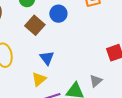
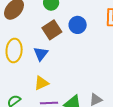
blue triangle: (47, 58) -> (41, 54), moved

